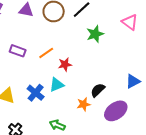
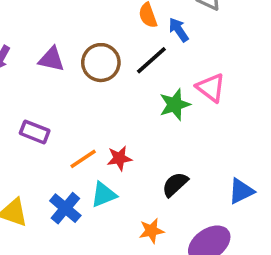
pink triangle: (130, 22) -> (211, 88), moved
orange line: (46, 53) -> (83, 159), moved
black semicircle: (98, 90) -> (175, 184), moved

